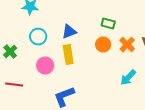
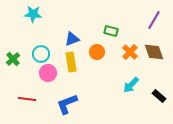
cyan circle: (38, 37) -> (41, 54), moved
orange circle: (103, 45) -> (97, 52), moved
red line: (14, 85) -> (27, 99), moved

